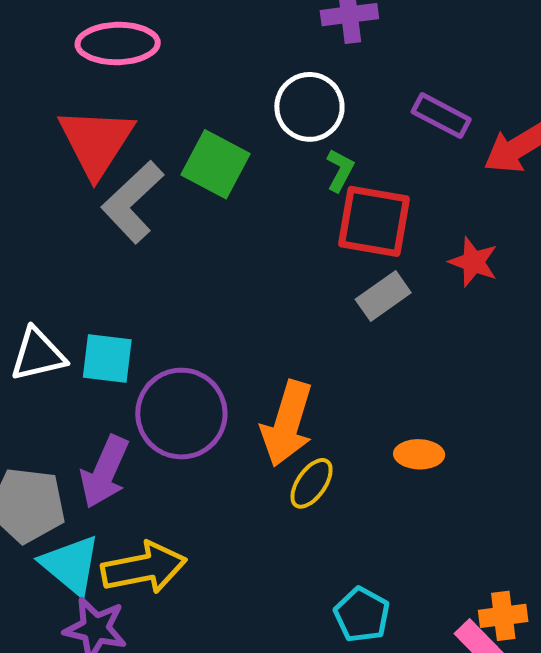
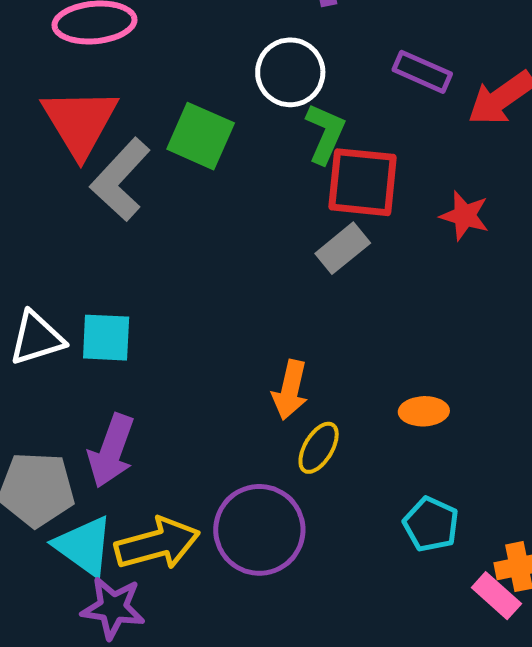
green L-shape: (340, 170) -> (325, 133), size x1.4
gray rectangle: (383, 296) -> (343, 248), moved
purple circle: (181, 414) -> (259, 530), moved
orange arrow: (287, 424) -> (290, 390), size x0.7
cyan pentagon: (362, 615) -> (431, 524), moved

